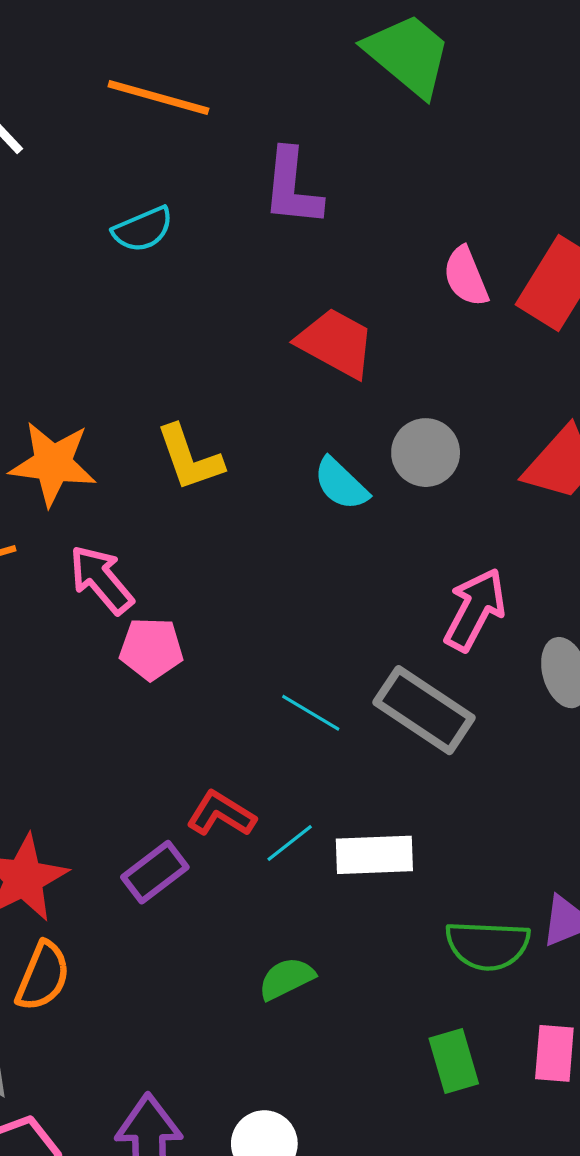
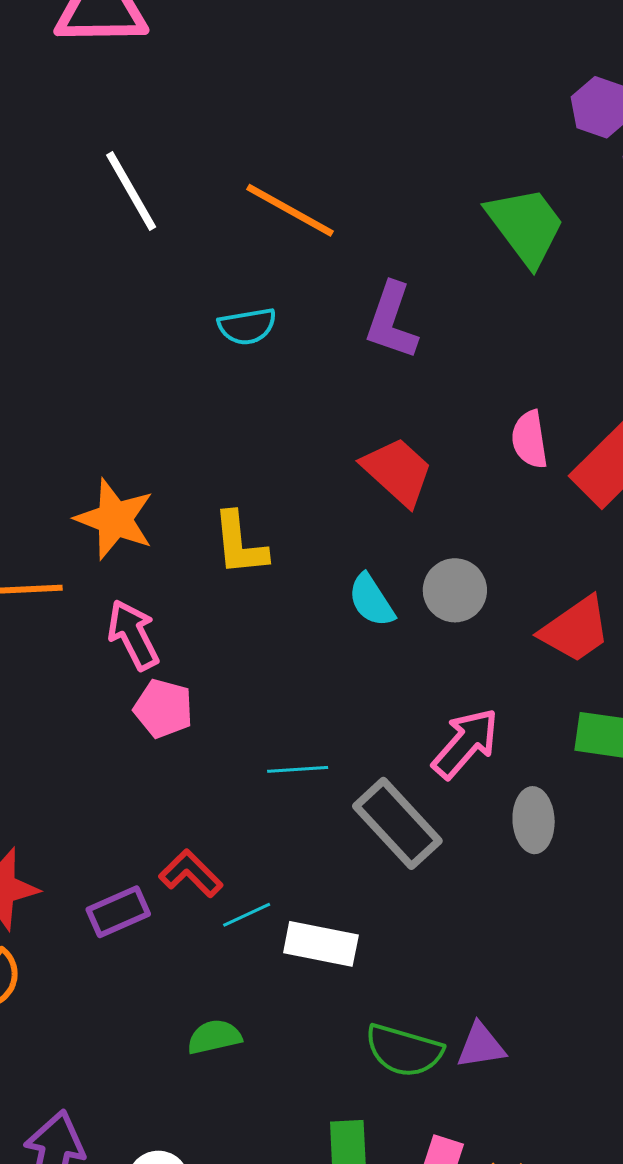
cyan line: (311, 713) -> (298, 769), moved, turned -48

